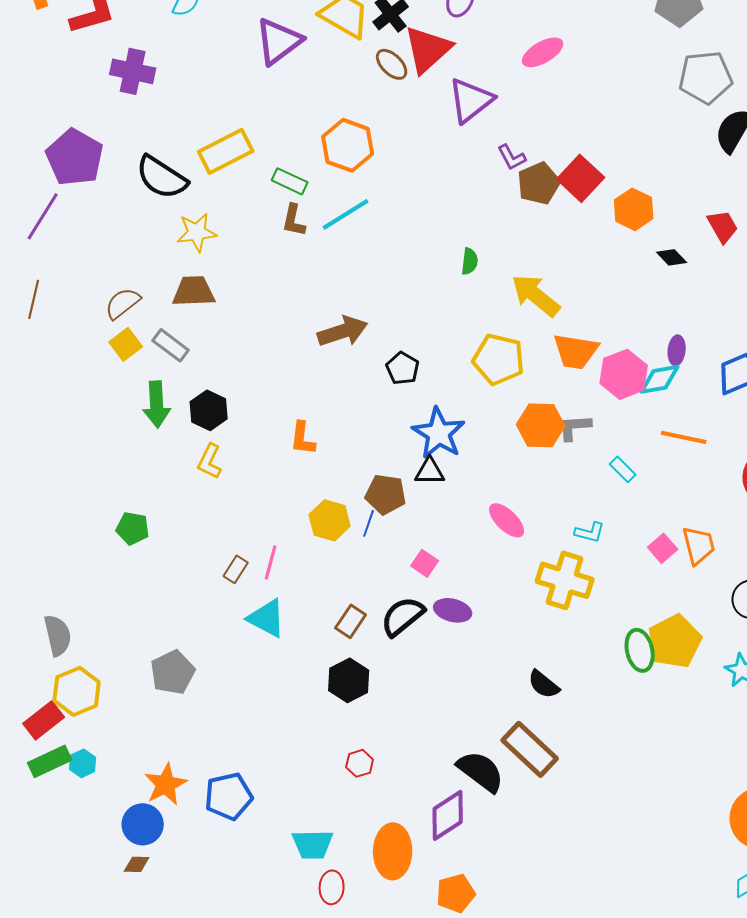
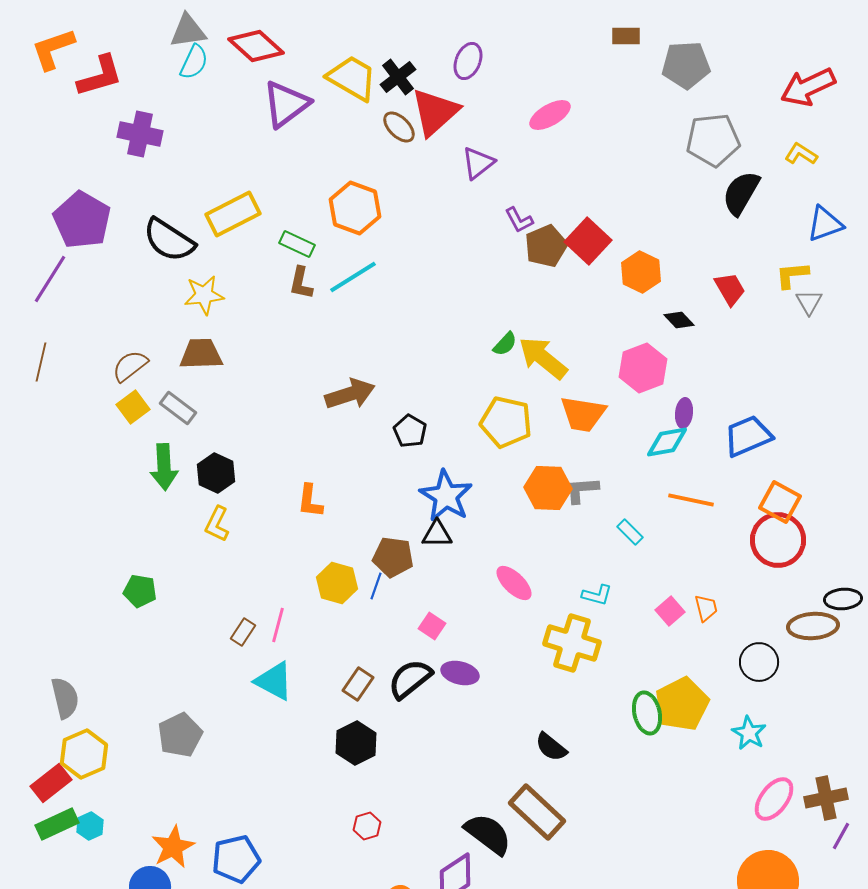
purple triangle: (471, 100) -> (478, 163), size x0.7
green semicircle: (470, 261) -> (505, 344), moved, turned 36
pink hexagon: (624, 374) -> (643, 368), moved
orange trapezoid: (699, 545) -> (706, 608), size x0.7

